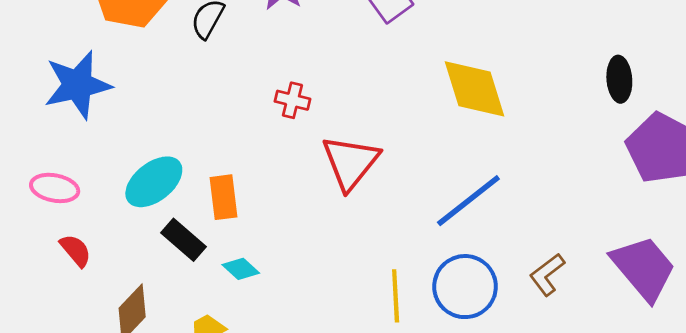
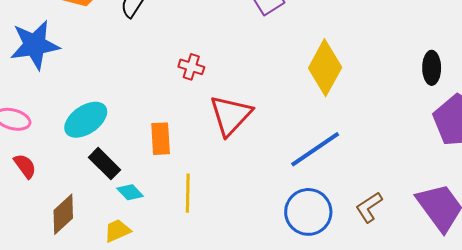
yellow diamond: (474, 89) -> (325, 68), turned 42
orange rectangle: (224, 197) -> (161, 139), moved
cyan diamond: (241, 269) -> (130, 192), moved
yellow line: (396, 296) -> (188, 193), moved

